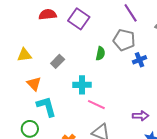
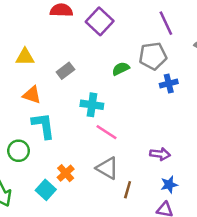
gray pentagon: (124, 40) -> (153, 56), turned -30
green semicircle: (100, 53) -> (121, 69), turned -136
orange triangle: (34, 84) -> (32, 95), turned -35

